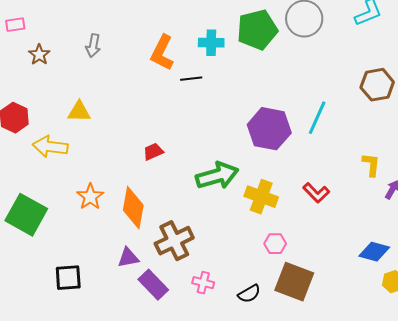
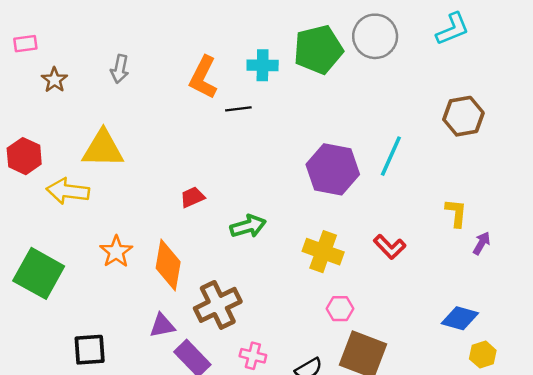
yellow triangle: (79, 112) -> (103, 149), size x1.5
green arrow: (217, 176) -> (248, 226), moved, size x0.7

